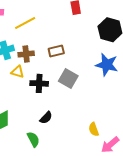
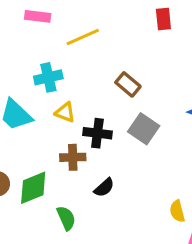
brown rectangle: (56, 51) -> (128, 84), turned 49
brown cross: (26, 54) -> (73, 157), moved
green semicircle: (33, 139) -> (66, 218), moved

